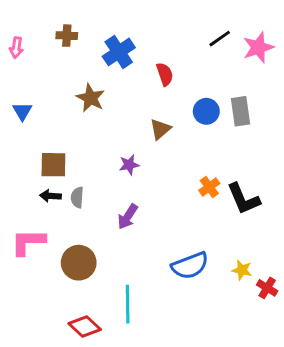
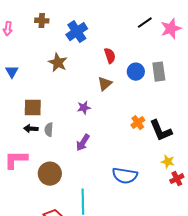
red semicircle: (165, 74) -> (110, 56), moved
blue semicircle: (190, 266) -> (125, 176), turned 30
yellow star: (242, 270) -> (168, 162), moved
red cross: (267, 288) -> (177, 179), moved, turned 32

